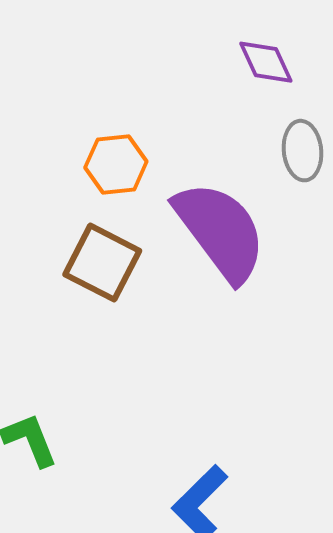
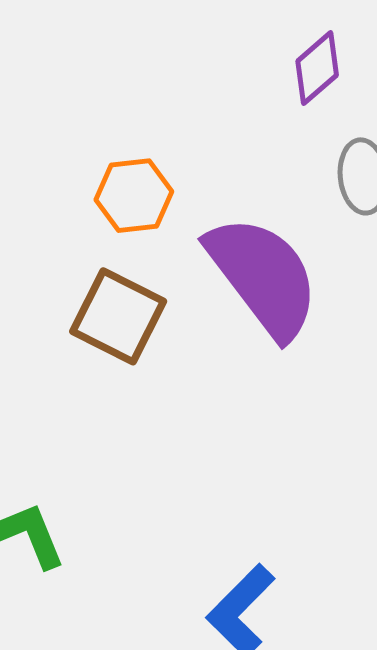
purple diamond: (266, 62) -> (317, 68), turned 74

